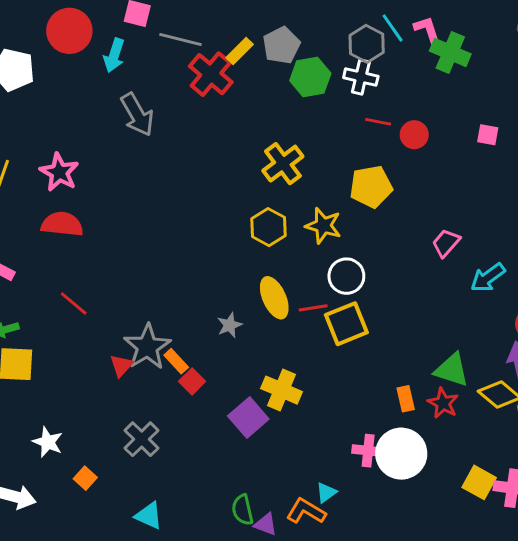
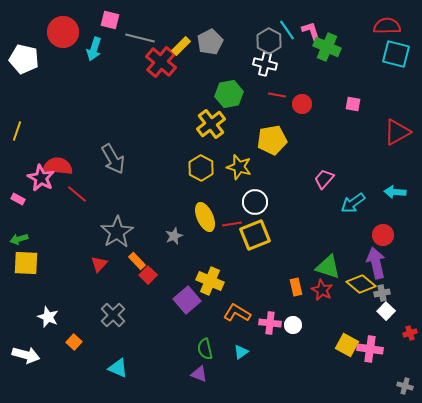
green hexagon: (310, 77) -> (229, 94), moved
gray arrow: (137, 115) -> (113, 159), moved
pink star: (59, 172) -> (41, 178), moved
red line: (74, 304) -> (77, 194), moved
gray star: (147, 347) -> (117, 232), moved
white circle: (401, 454) -> (293, 325), size x0.5
green semicircle: (243, 510) -> (205, 349), moved
orange L-shape: (306, 511) -> (237, 313), moved

